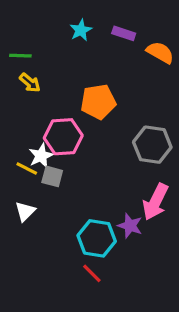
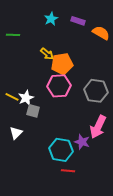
yellow arrow: (30, 83) -> (47, 54), moved
pink hexagon: (63, 137) -> (59, 86), moved
yellow line: (27, 168) -> (12, 97), moved
red line: (92, 273) -> (68, 171), moved, turned -40

